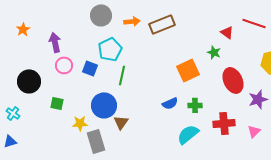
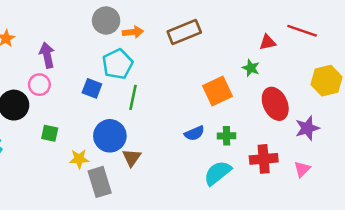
orange arrow: (132, 21) -> (133, 32), moved
red triangle: (227, 32) -> (268, 42), turned -48
pink circle: (64, 65) -> (39, 85), moved

